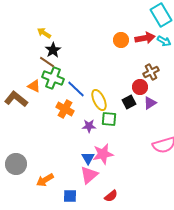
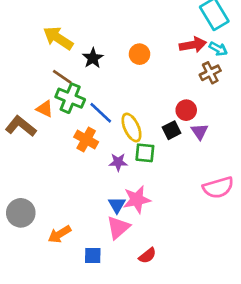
yellow arrow: (44, 33) -> (58, 38), size x1.6
orange circle: (121, 40) -> (139, 54), moved
black star: (53, 50) -> (93, 58), moved
brown cross: (151, 72) -> (210, 73), moved
purple triangle: (150, 103) -> (200, 131), turned -32

